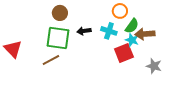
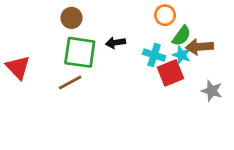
brown circle: (60, 13) -> (72, 18), moved
cyan cross: (109, 31) -> (154, 55), moved

